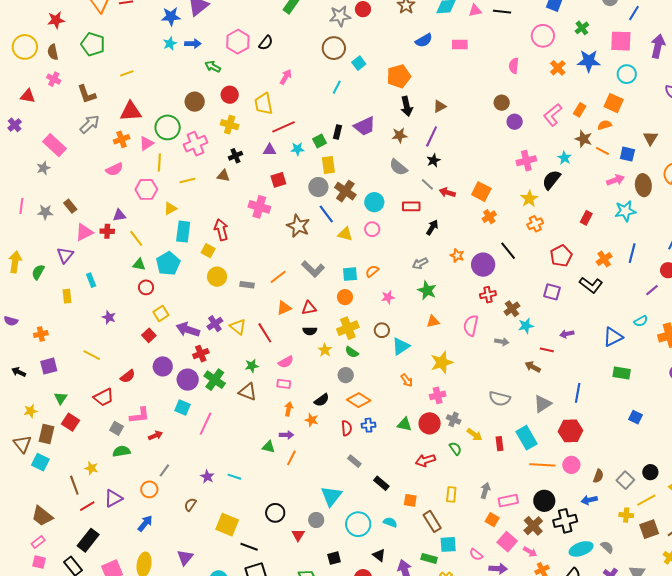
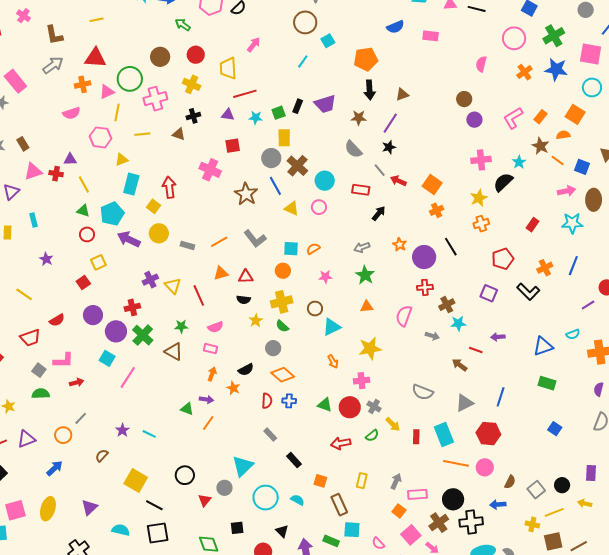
green cross: (582, 28) -> (554, 36), size x1.5
purple arrow: (188, 330) -> (129, 239), moved
green semicircle: (455, 448) -> (372, 436), turned 80

